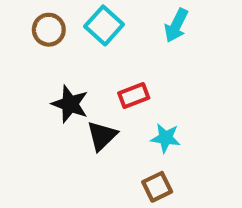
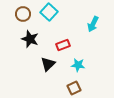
cyan arrow: (176, 25) -> (93, 24), moved
black star: (70, 104) -> (30, 39), moved

